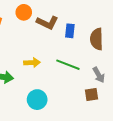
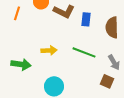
brown square: (91, 94) -> (107, 81), turned 32

